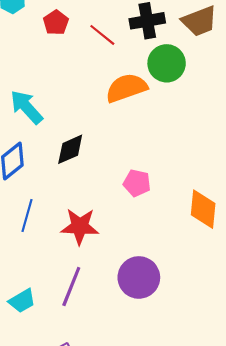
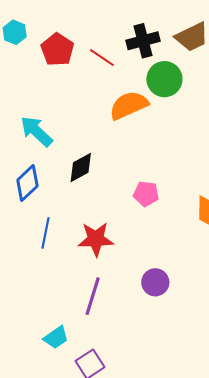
red pentagon: (56, 23) -> (57, 50), size x1.4
purple circle: (139, 277) -> (155, 282), size x0.7
cyan trapezoid: (22, 301) -> (56, 338), moved

